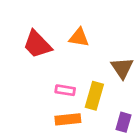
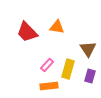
pink rectangle: (65, 90) -> (47, 65), turned -56
purple rectangle: (123, 122) -> (90, 76), moved

